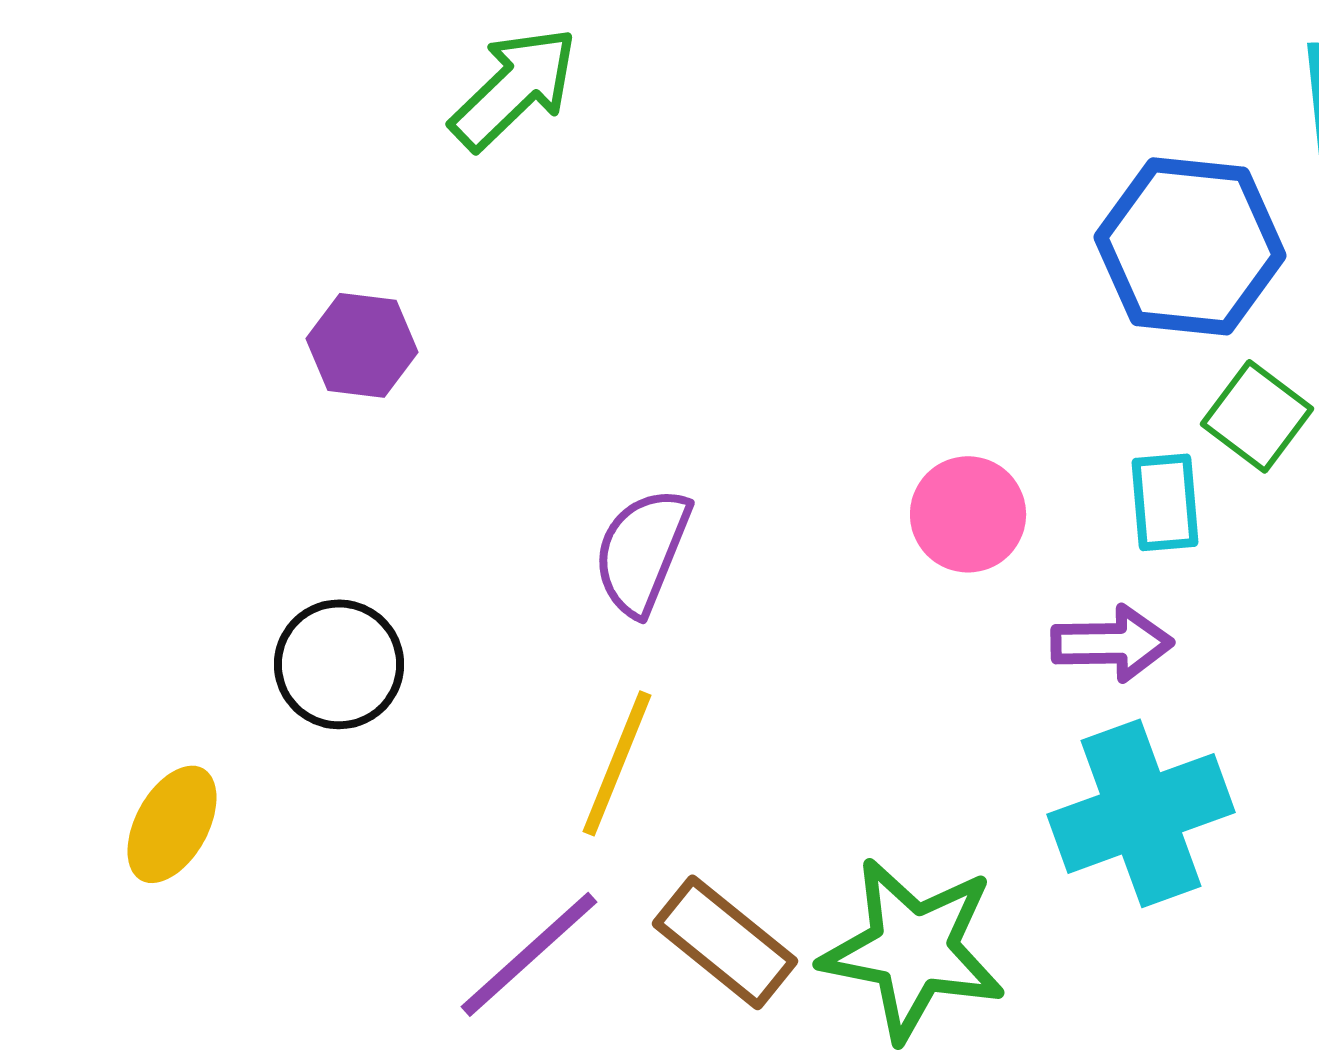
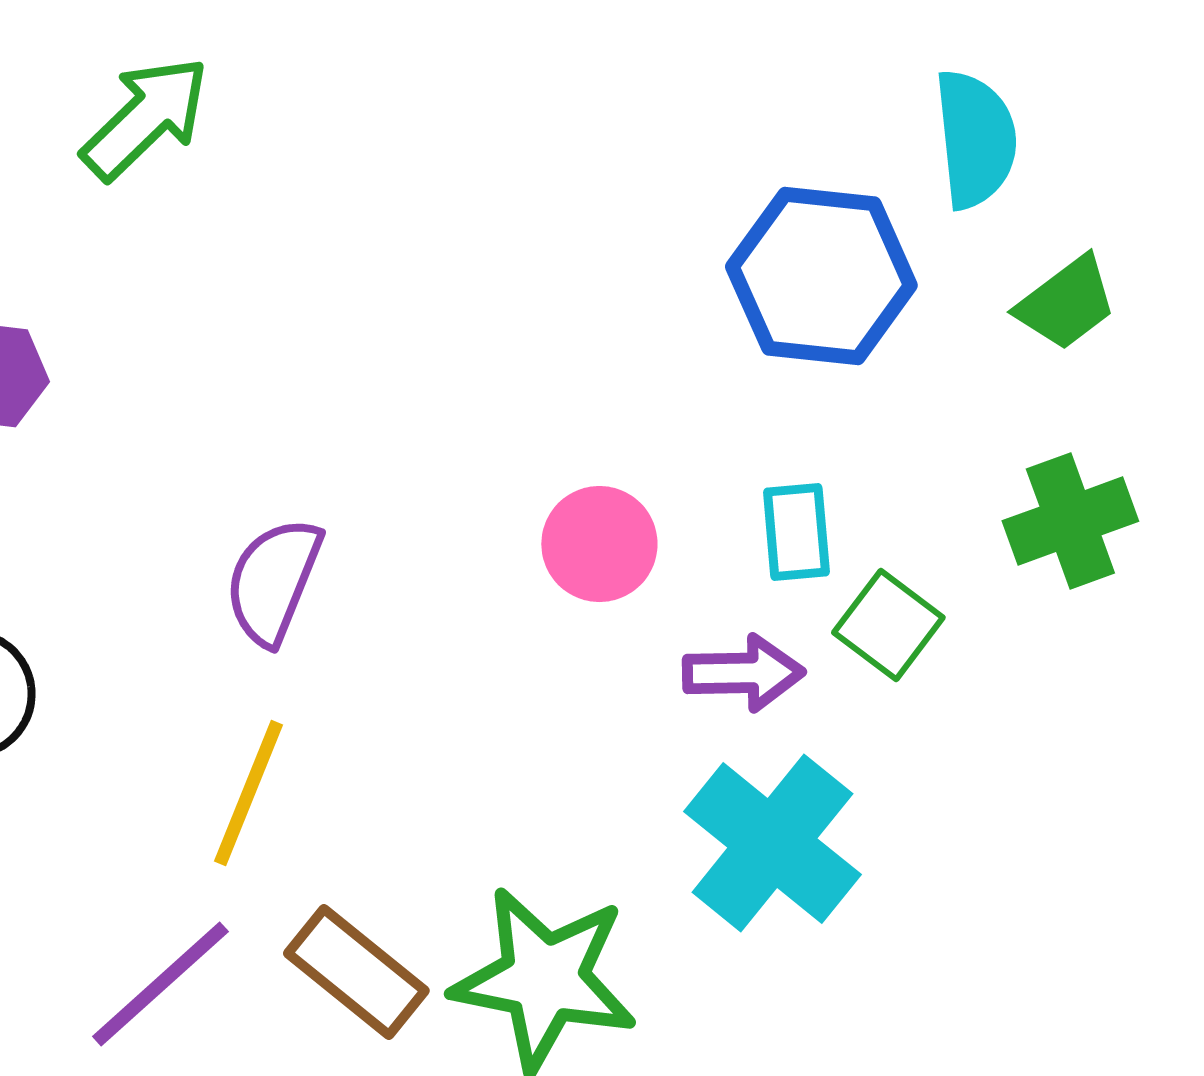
green square: (1257, 416) -> (888, 625), moved
cyan cross: (1141, 813) -> (772, 843), turned -31

